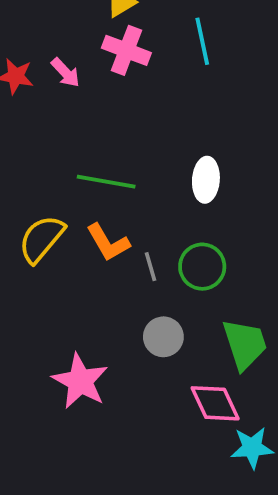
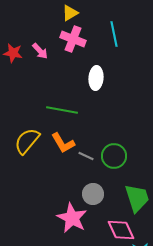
white ellipse: (206, 180) -> (96, 78), moved
gray line: (150, 267) -> (86, 156), turned -49
pink star: (80, 381) -> (72, 218), moved

